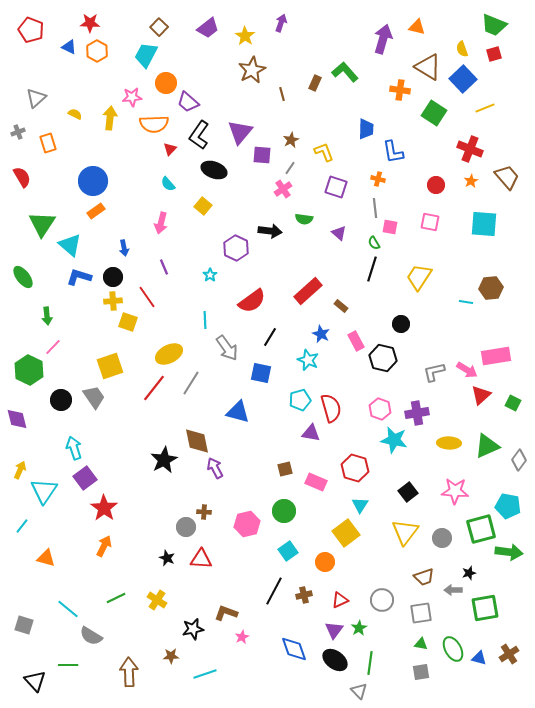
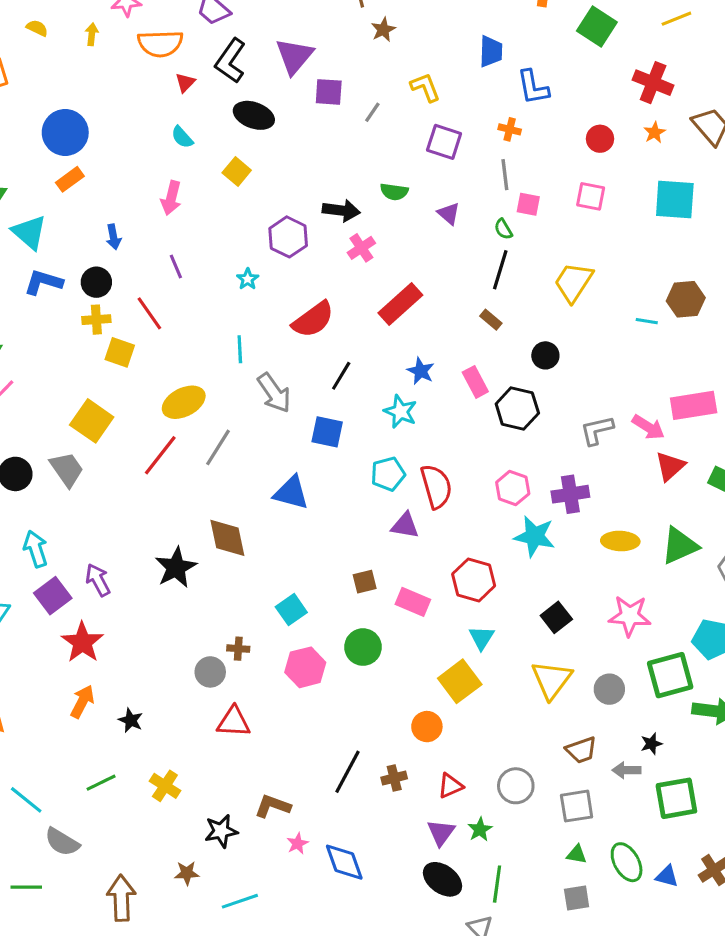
yellow arrow: (110, 118) -> (92, 34), size x0.6
brown star: (291, 140) -> (383, 30), moved
pink cross: (283, 189) -> (361, 248), moved
brown rectangle: (341, 306) -> (491, 320), moved
yellow square: (110, 366) -> (92, 421), turned -36
purple arrow: (215, 468) -> (98, 580), moved
cyan square: (288, 551) -> (291, 610), moved
black star: (167, 558) -> (131, 720), moved
blue diamond: (294, 649) -> (344, 862), moved

